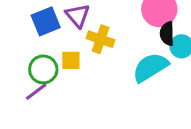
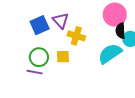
yellow square: (71, 60) -> (63, 57), moved
purple line: (36, 92) -> (35, 72), turned 49

